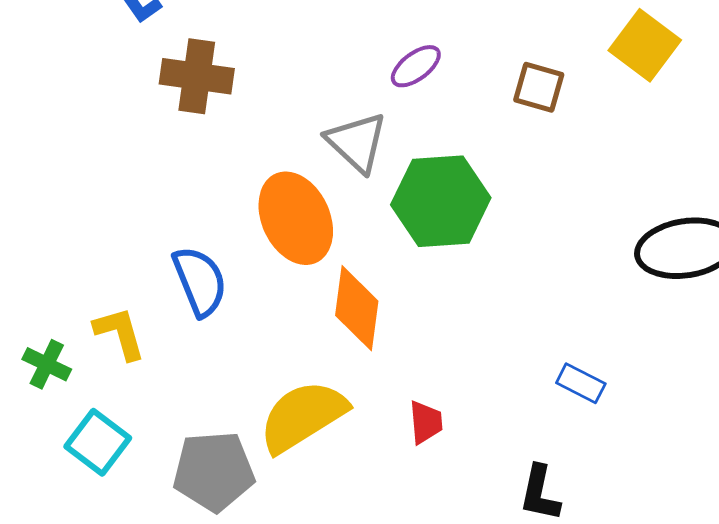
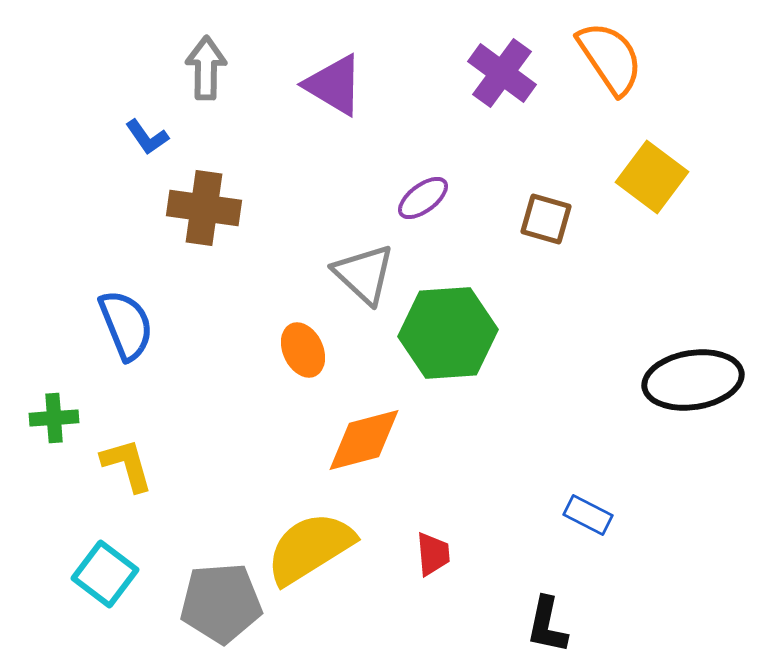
orange ellipse: (296, 218) -> (303, 350), size x0.6
blue semicircle: (200, 281) -> (126, 325), moved
orange diamond: (357, 308) -> (364, 440), turned 68
green cross: (47, 364) -> (54, 418), moved, turned -30

